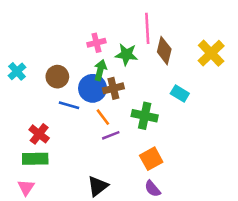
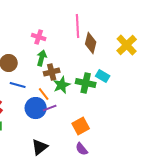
pink cross: (96, 43) -> (39, 37), turned 32
green star: (126, 54) -> (62, 85), moved, turned -30
blue circle: (93, 88) -> (36, 108), moved
green cross: (145, 116) -> (86, 83), moved

